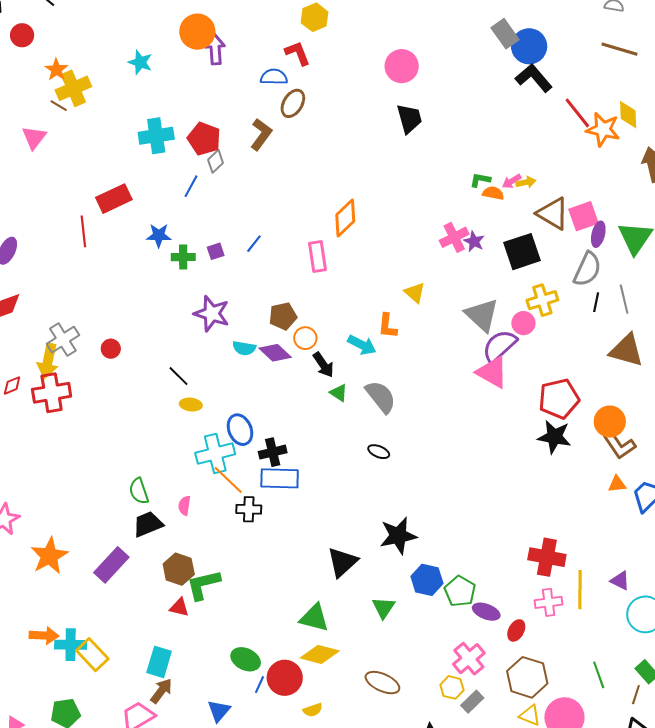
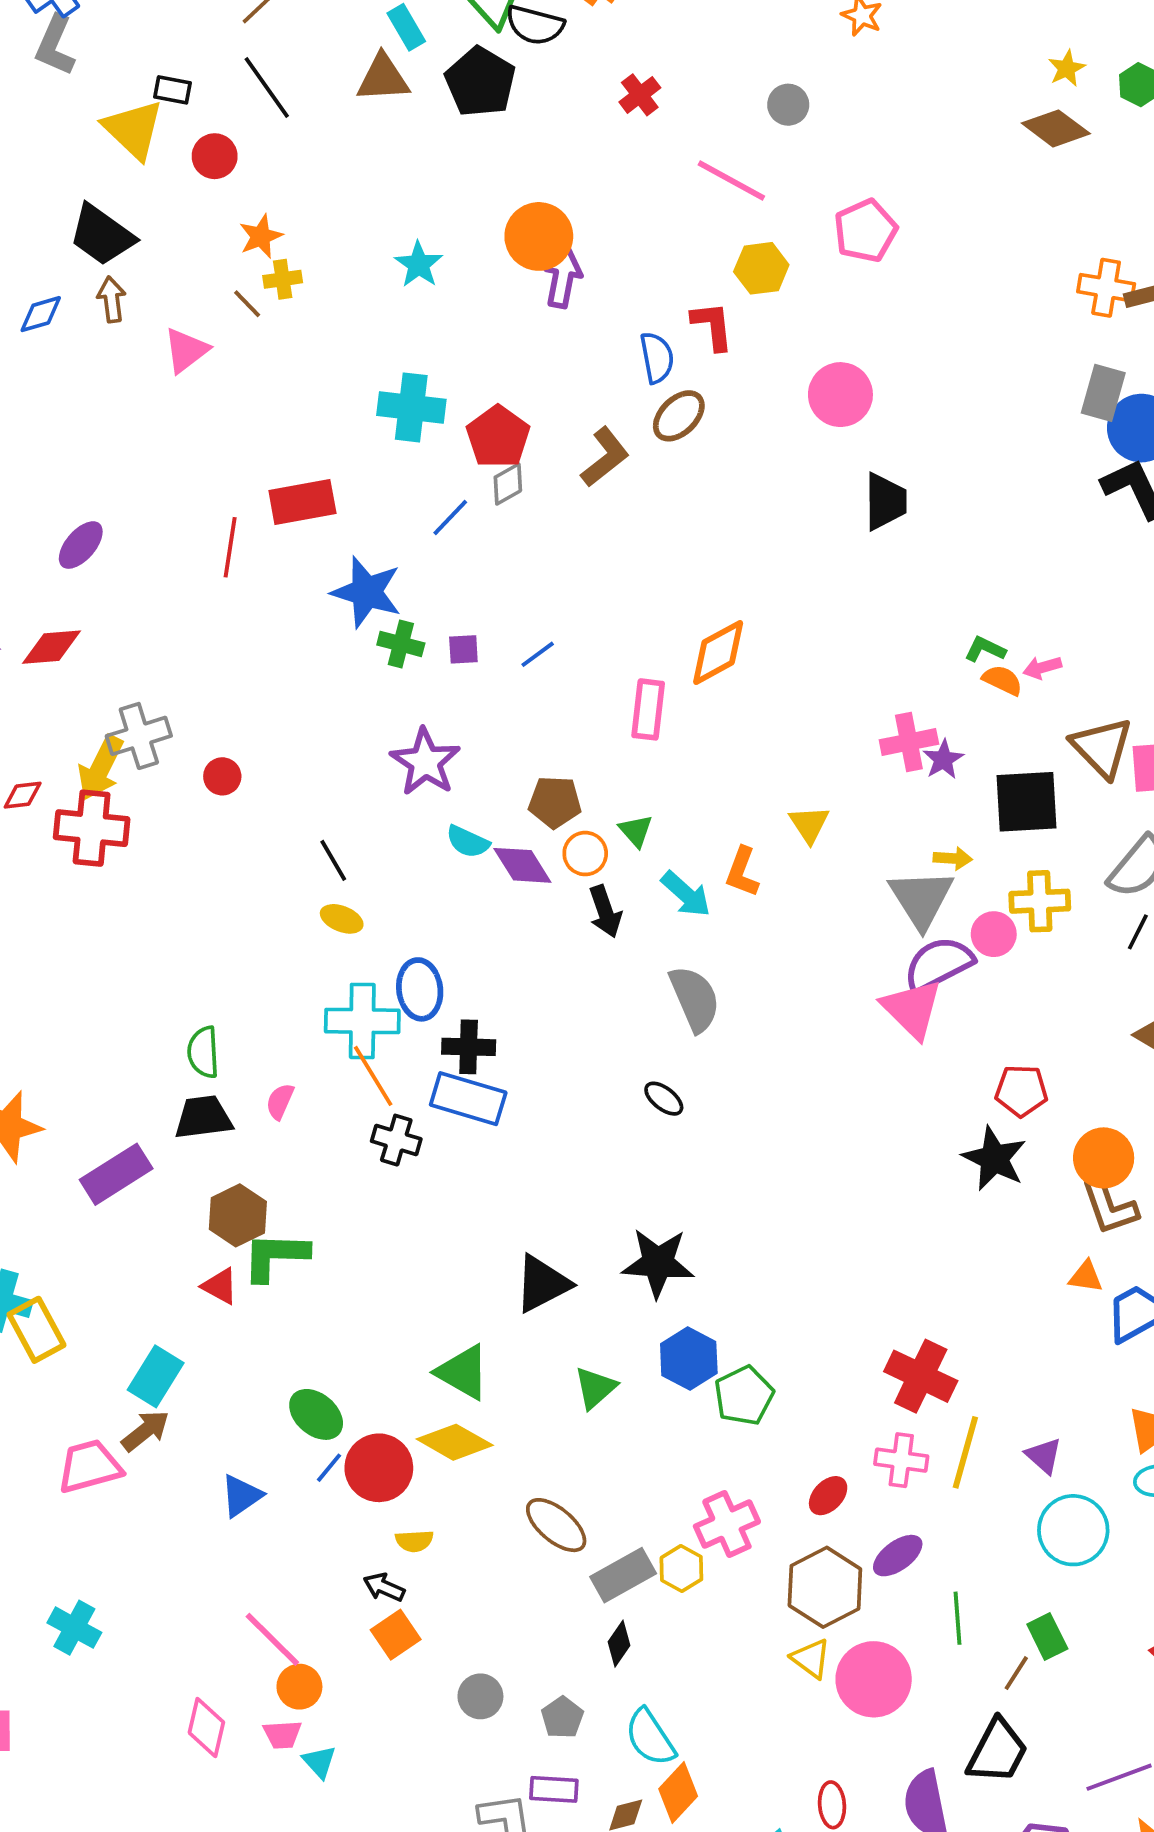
gray rectangle: (505, 34) -> (1103, 393), turned 36
pink circle: (402, 66) -> (840, 395), moved
blue semicircle: (274, 77) -> (657, 358), turned 64
yellow cross: (73, 88) -> (283, 279), size x0.6
yellow arrow: (526, 182) -> (953, 858), moved
blue star: (159, 235) -> (367, 592), size x1.5
green triangle: (339, 393) -> (636, 831), moved
red pentagon: (559, 399) -> (1021, 1091), size x0.7
purple ellipse: (486, 612) -> (898, 1556), moved, turned -72
gray rectangle: (472, 702) -> (623, 1575), moved, size x1.4

